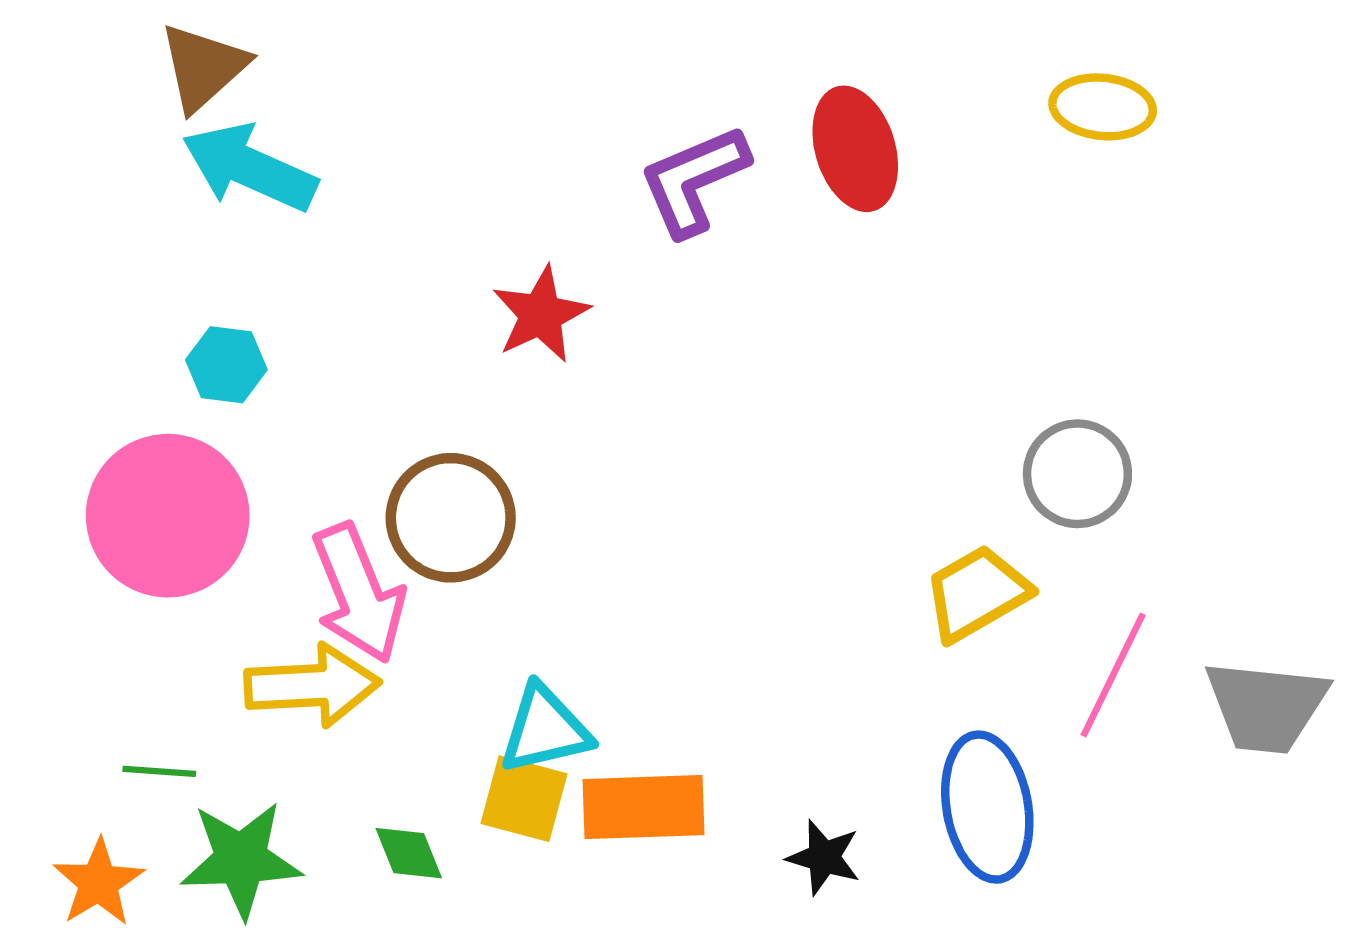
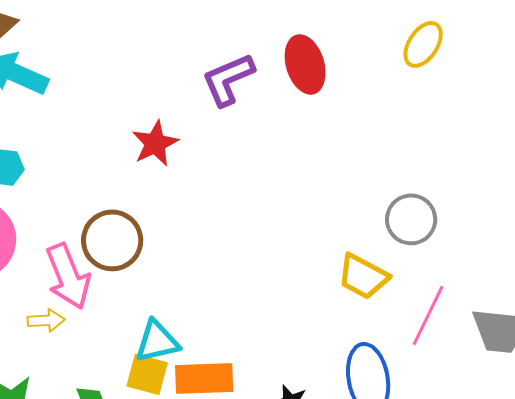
yellow ellipse: (1103, 107) -> (423, 44), turned -63
yellow trapezoid: (977, 593) -> (363, 276), turned -122
yellow arrow: (312, 685) -> (46, 320), size x0.6

